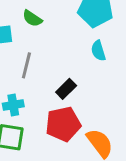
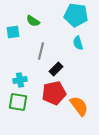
gray line: (26, 65) -> (41, 51), moved

